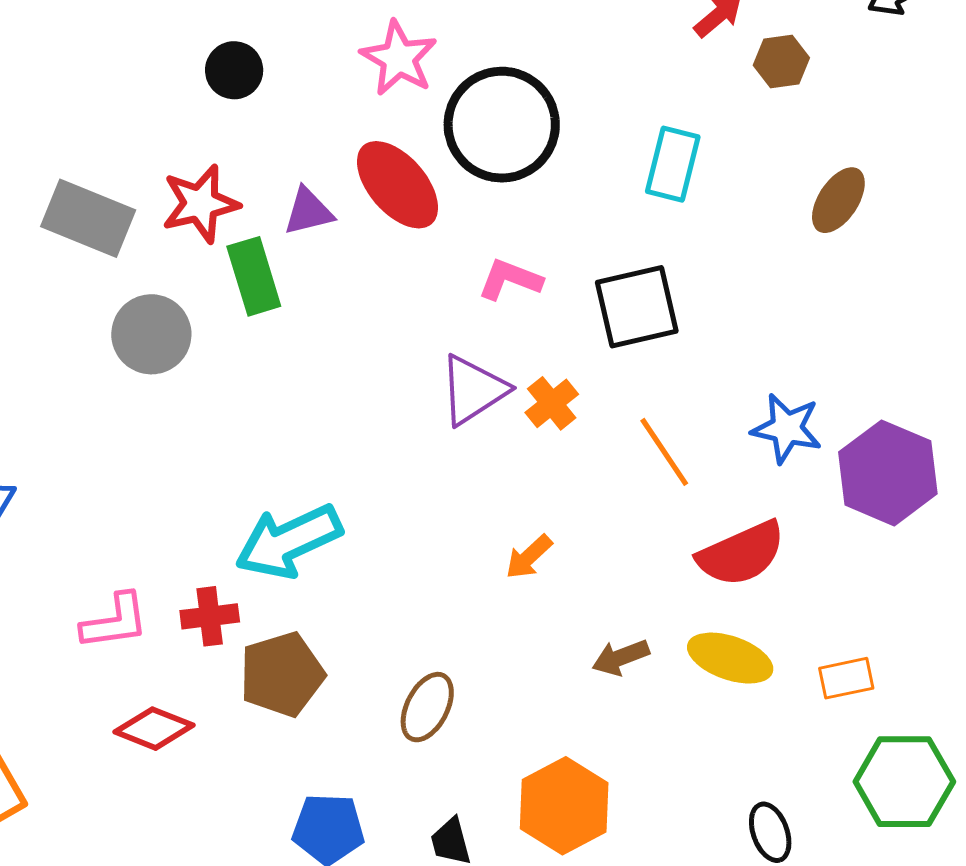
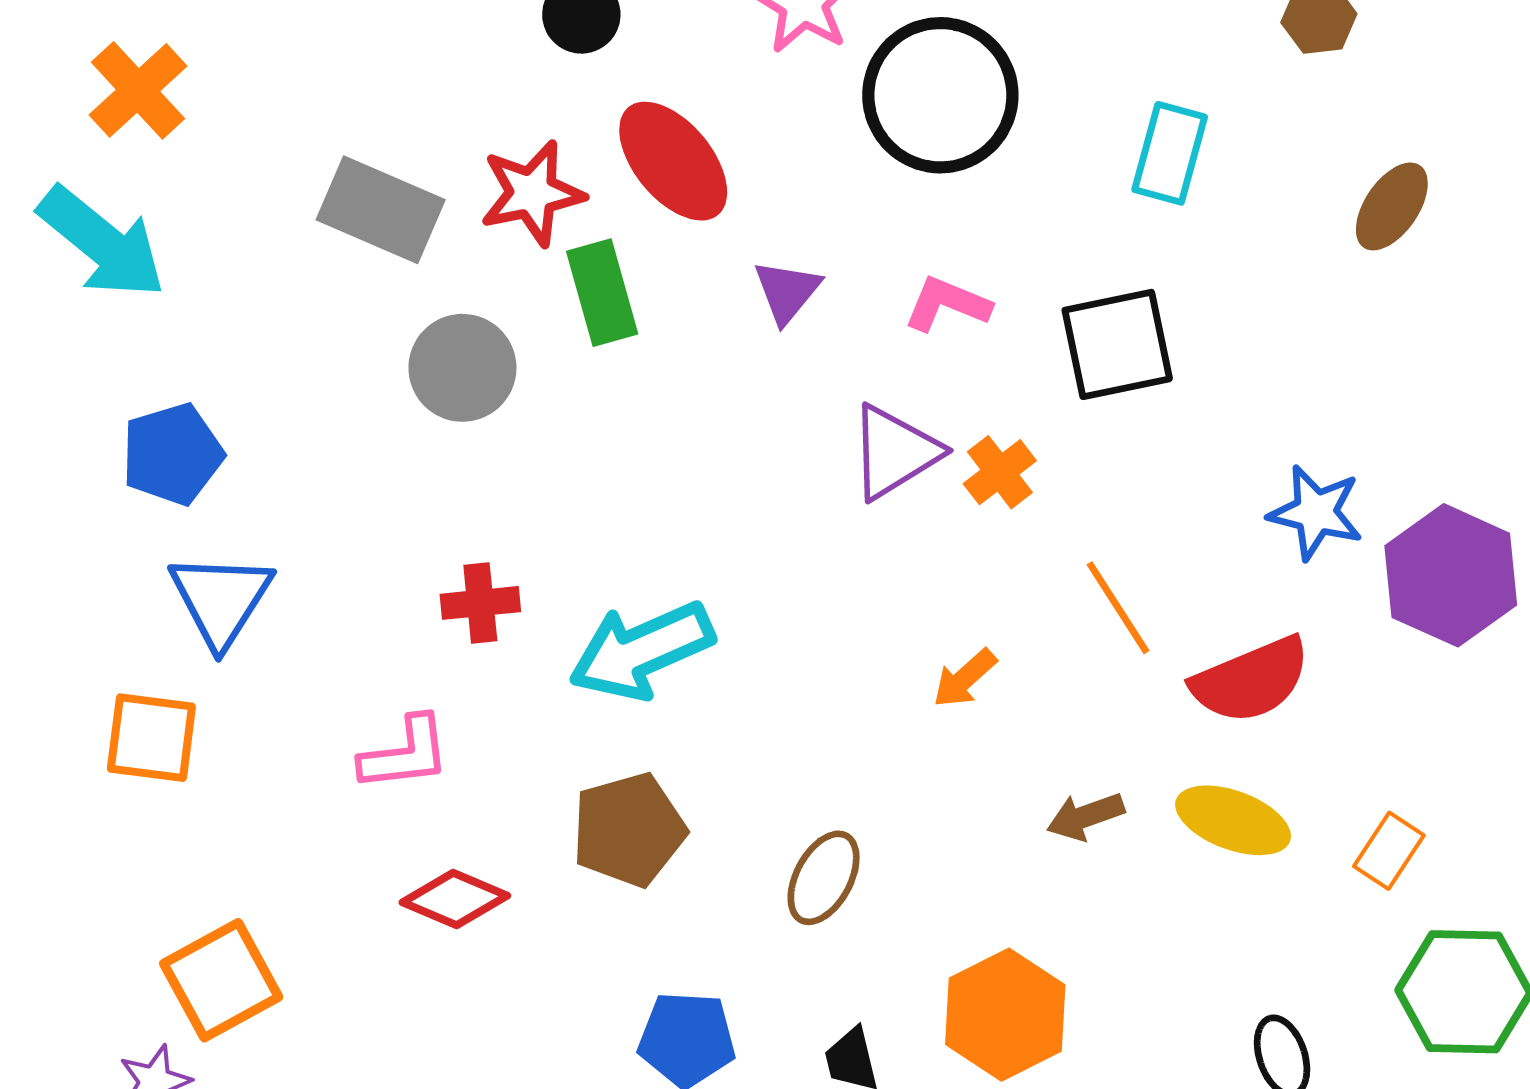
red ellipse: (397, 185) -> (673, 161), moved
purple triangle: (308, 211) -> (787, 291), moved, turned -38
orange line: (664, 452) -> (1118, 608), moved
red cross: (210, 616) -> (480, 603), moved
orange rectangle: (846, 678) -> (1389, 851), turned -46

